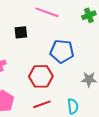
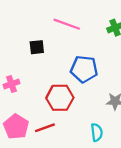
red line: (42, 104) -> (45, 128), moved

